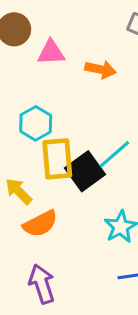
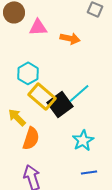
yellow rectangle: (57, 159) -> (42, 96), turned -44
orange semicircle: (40, 224) -> (31, 138), turned -45

